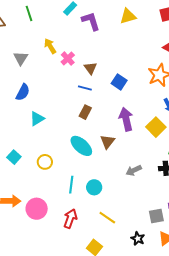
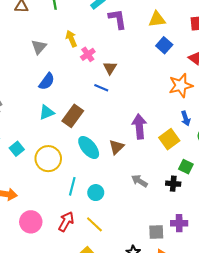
blue square: (119, 82) -> (164, 45), moved
blue semicircle: (23, 92) -> (47, 81), moved
brown rectangle: (85, 112) -> (73, 116), moved, size x1.5
yellow circle: (45, 162) -> (48, 159), size x1.6
gray arrow: (134, 170) -> (139, 181), turned 49
pink circle: (37, 209) -> (31, 222), moved
yellow line: (107, 218) -> (94, 224), moved

